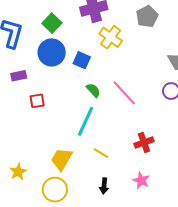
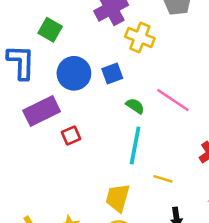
green square: (52, 23) -> (50, 30), moved
blue square: (82, 60) -> (112, 73), turned -30
purple rectangle: (19, 76) -> (42, 111), size x1.8

